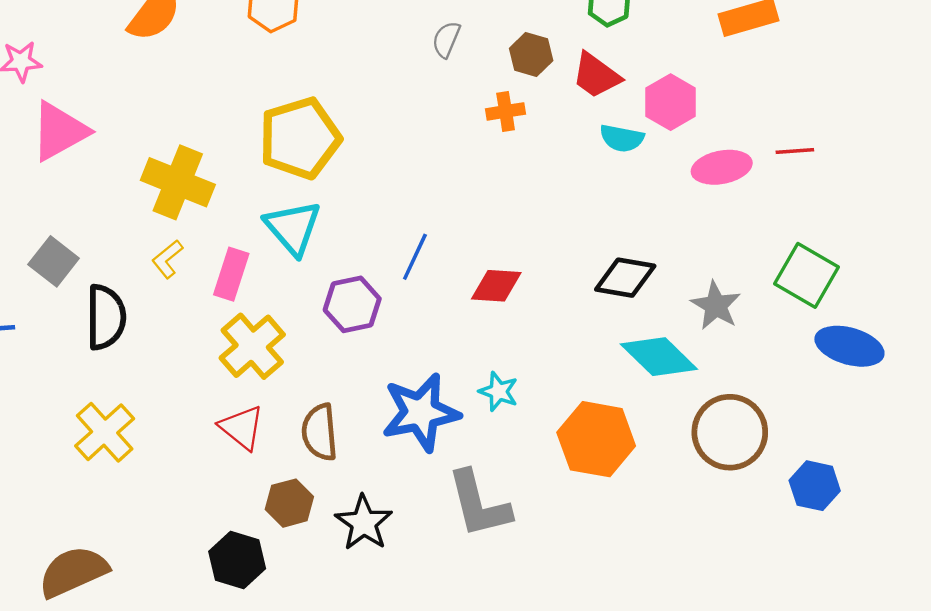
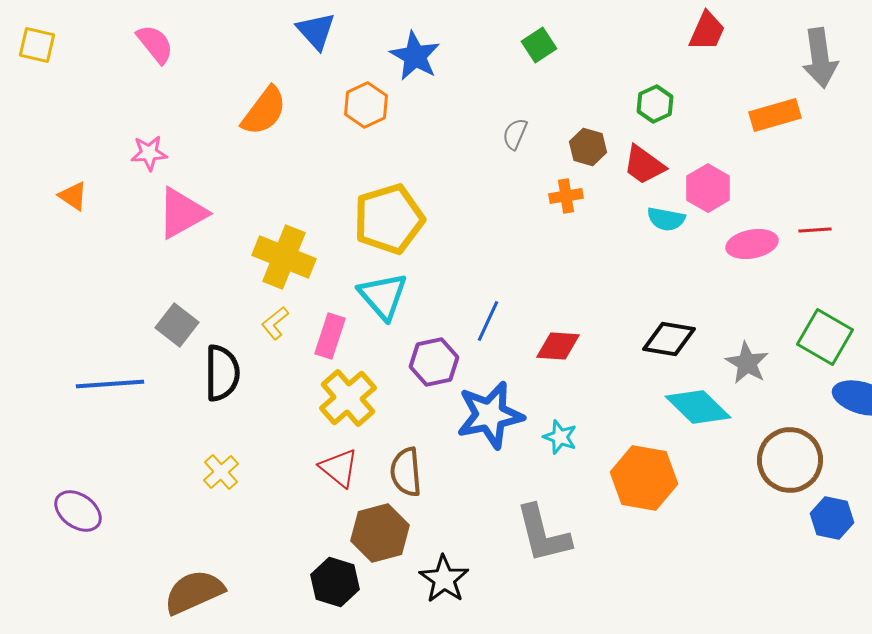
blue star: (421, 412) -> (490, 415), moved
yellow cross: (105, 432) -> (221, 472), size x0.7
brown circle: (730, 432) -> (790, 460), moved
brown hexagon: (289, 503) -> (380, 533), size x1.4
black star: (364, 523) -> (444, 579), moved

